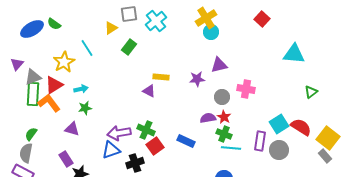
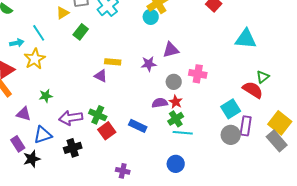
cyan circle: (211, 32) -> (151, 17), moved
yellow star: (64, 62) -> (35, 59), moved
cyan arrow: (81, 89) -> (17, 43), moved
green star: (85, 108) -> (46, 96), moved
red semicircle: (301, 127) -> (253, 90), moved
green cross: (224, 134) -> (176, 119), turned 35
purple rectangle: (260, 141) -> (246, 126), moved
blue triangle: (111, 150) -> (43, 135), moved
gray rectangle: (325, 156) -> (277, 141), size x1.5
black cross: (135, 163) -> (73, 148), moved

